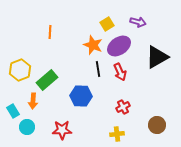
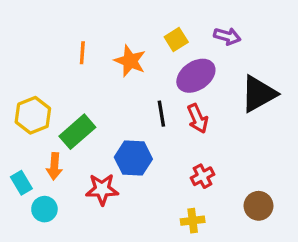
orange star: (93, 45) -> (130, 61), moved
red star: (62, 130) -> (102, 189), moved

